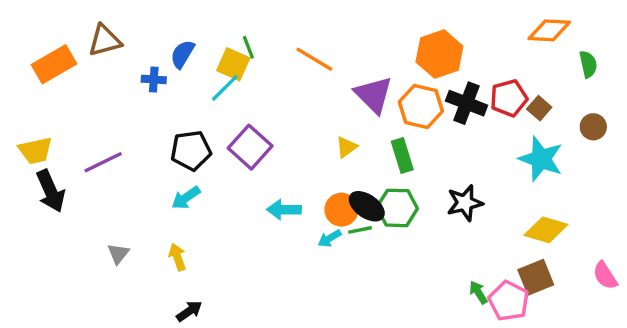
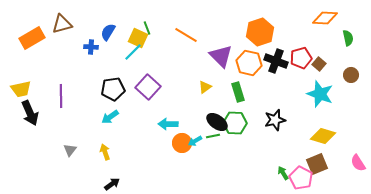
purple line: (103, 162) -> (61, 96), turned -65
orange circle: (341, 210) -> (182, 143), moved

